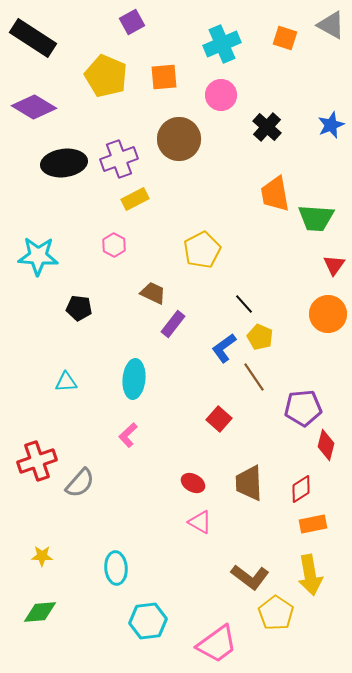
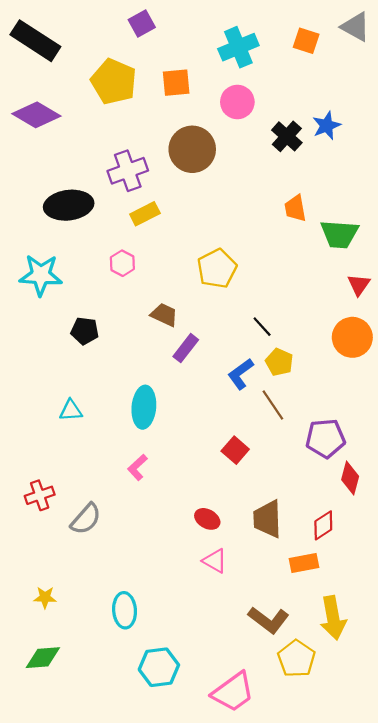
blue star: (331, 125) -> (327, 126), moved
black ellipse: (64, 163) -> (69, 205), moved
orange trapezoid: (275, 194) -> (295, 208), size x0.7
red cross: (37, 461) -> (40, 495), size x0.7
orange rectangle: (313, 524) -> (304, 563), moved

